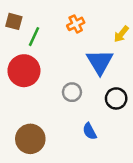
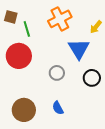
orange cross: (76, 24) -> (60, 19), size x1.6
green line: (34, 37) -> (27, 29), turned -42
blue semicircle: (90, 131) -> (58, 108), moved

